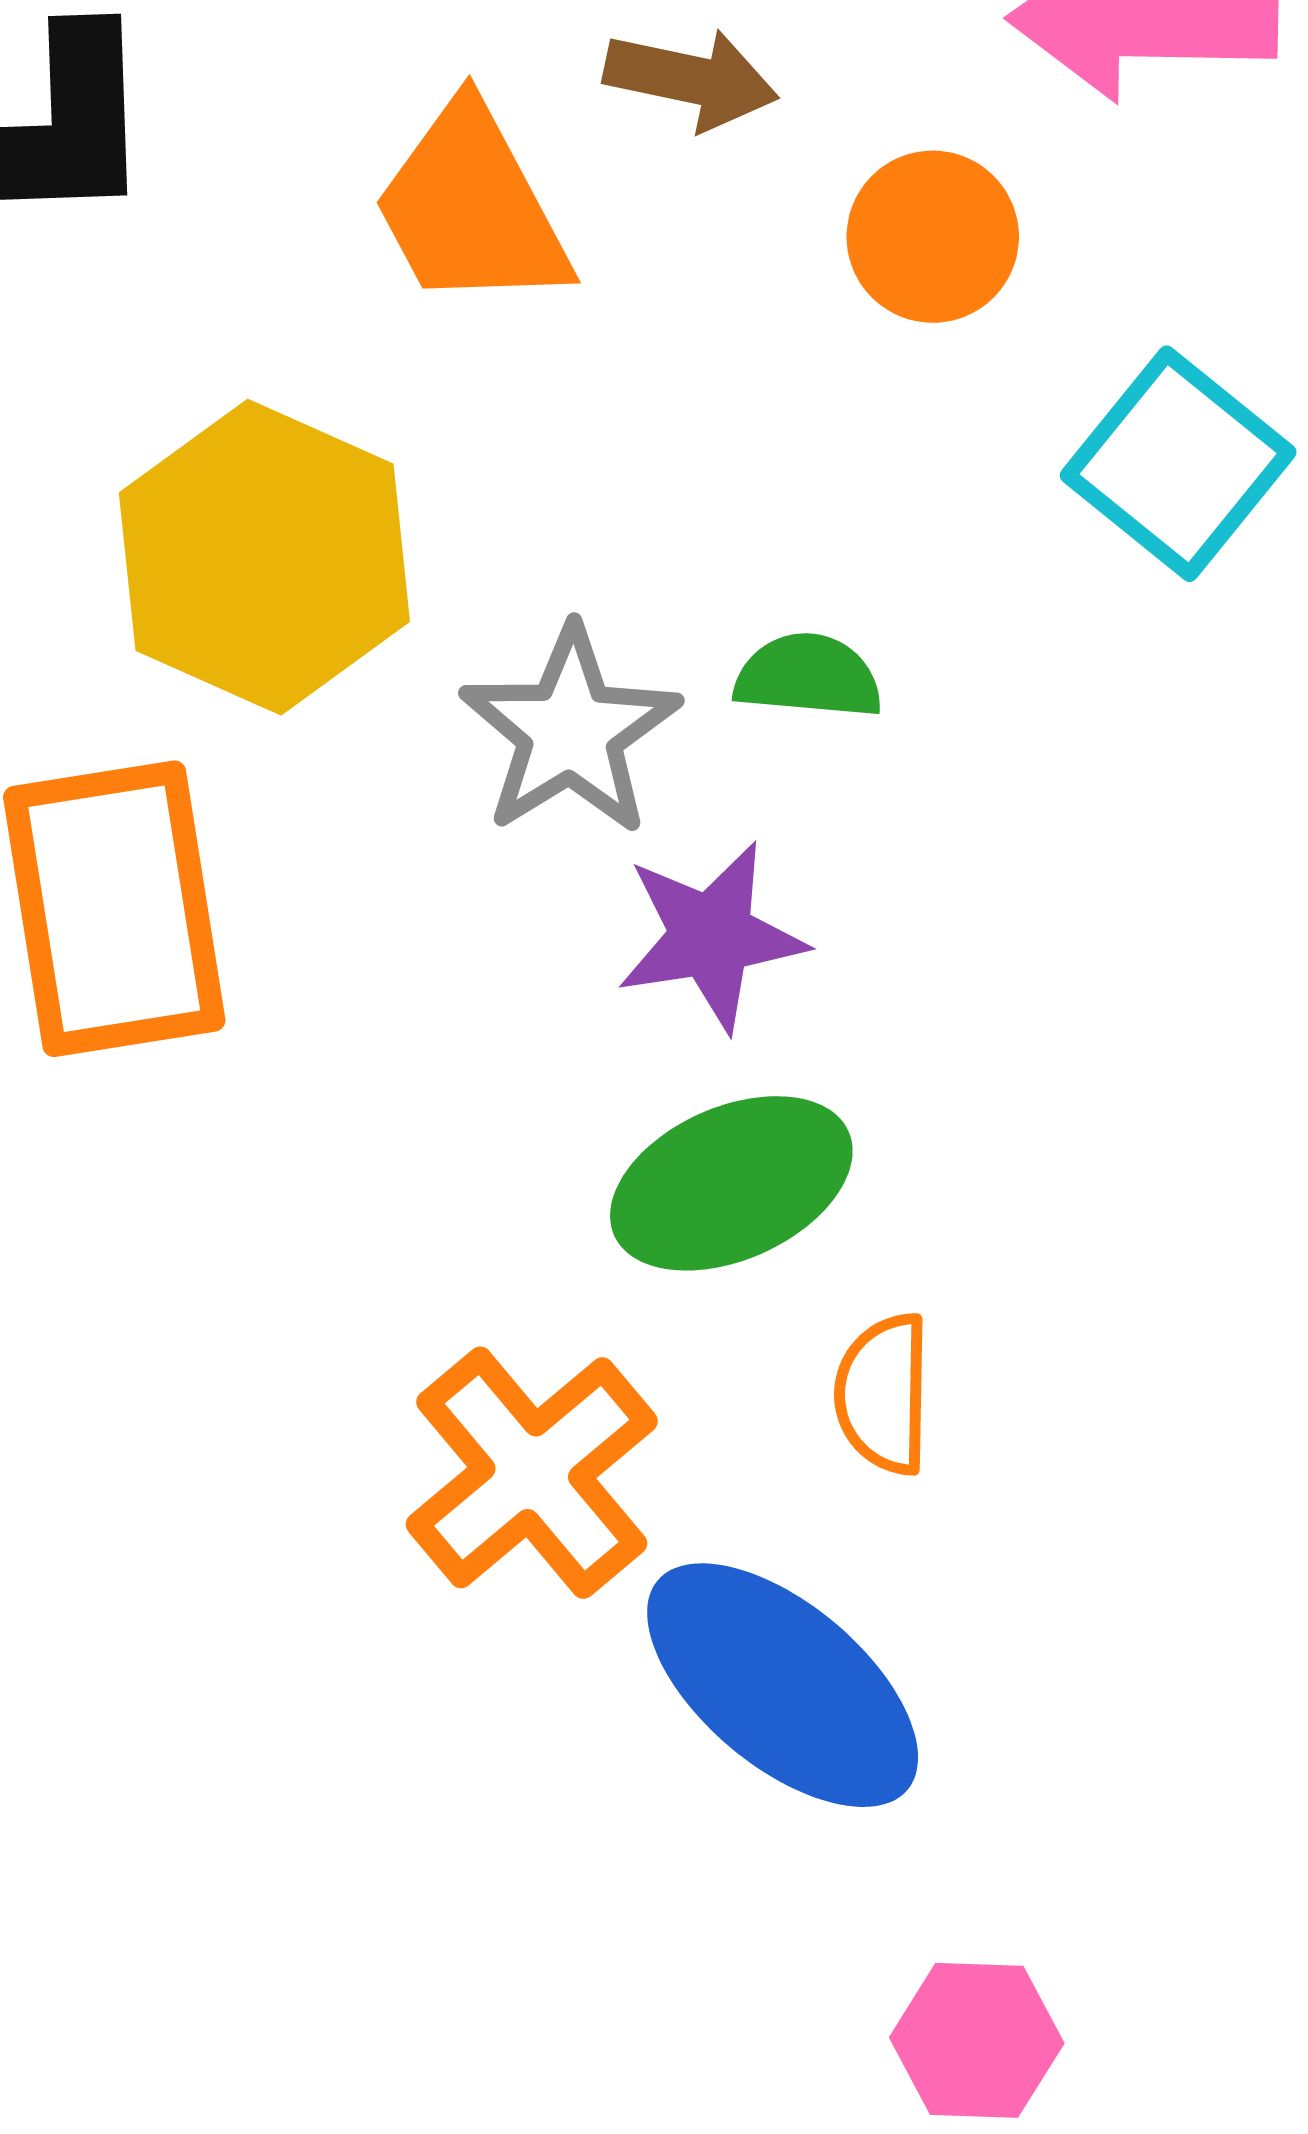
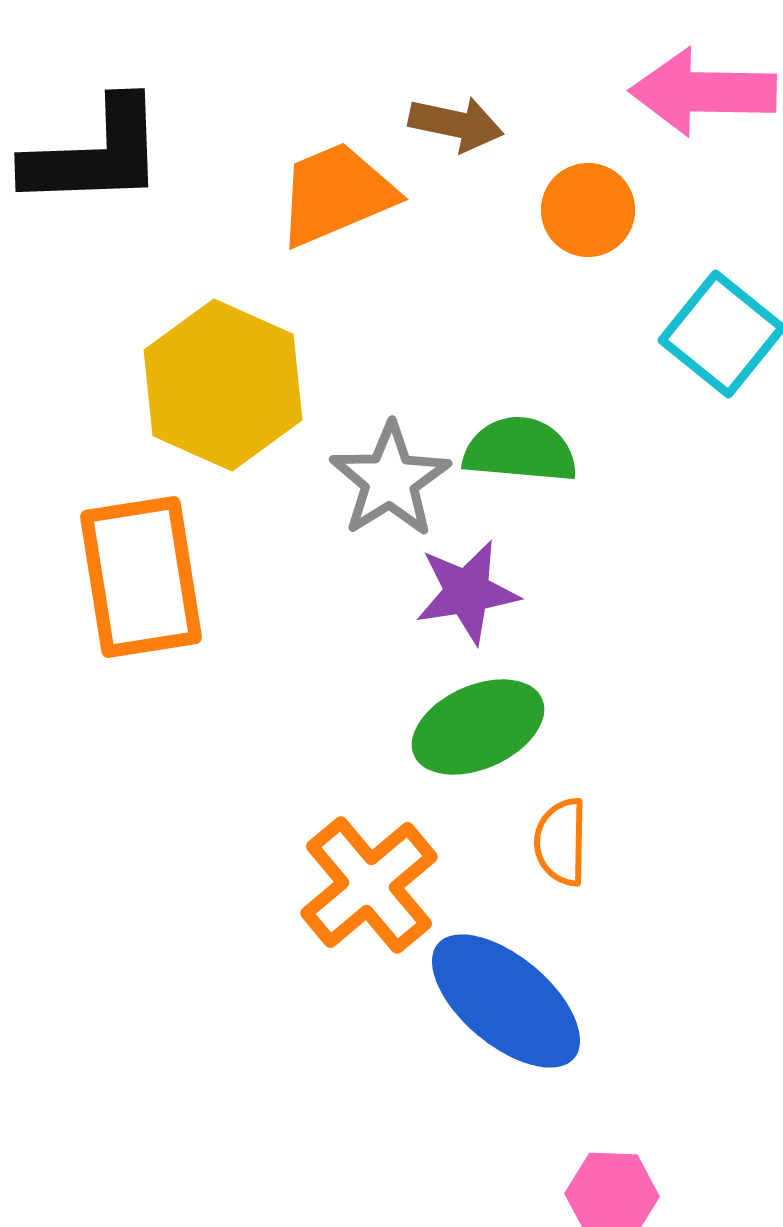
orange trapezoid: (471, 207) -> (336, 194), turned 95
green semicircle: (808, 676) -> (520, 450), size x1.4

